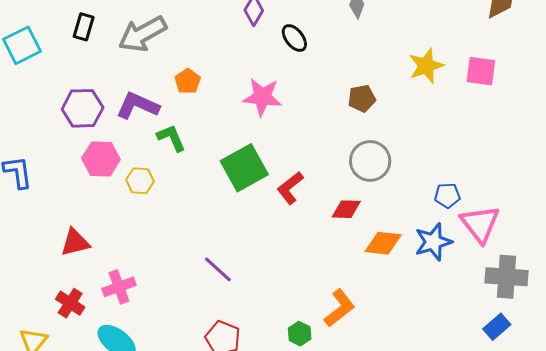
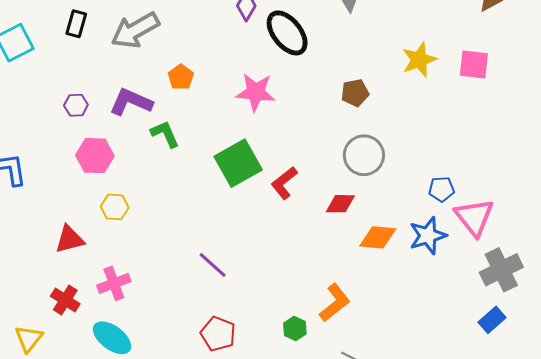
black ellipse: (294, 38) -> (287, 33), size x1.6
purple hexagon: (83, 108) -> (76, 105), size x0.6
yellow hexagon: (140, 181) -> (115, 207), moved
gray cross: (507, 277) -> (501, 270), turned -30

